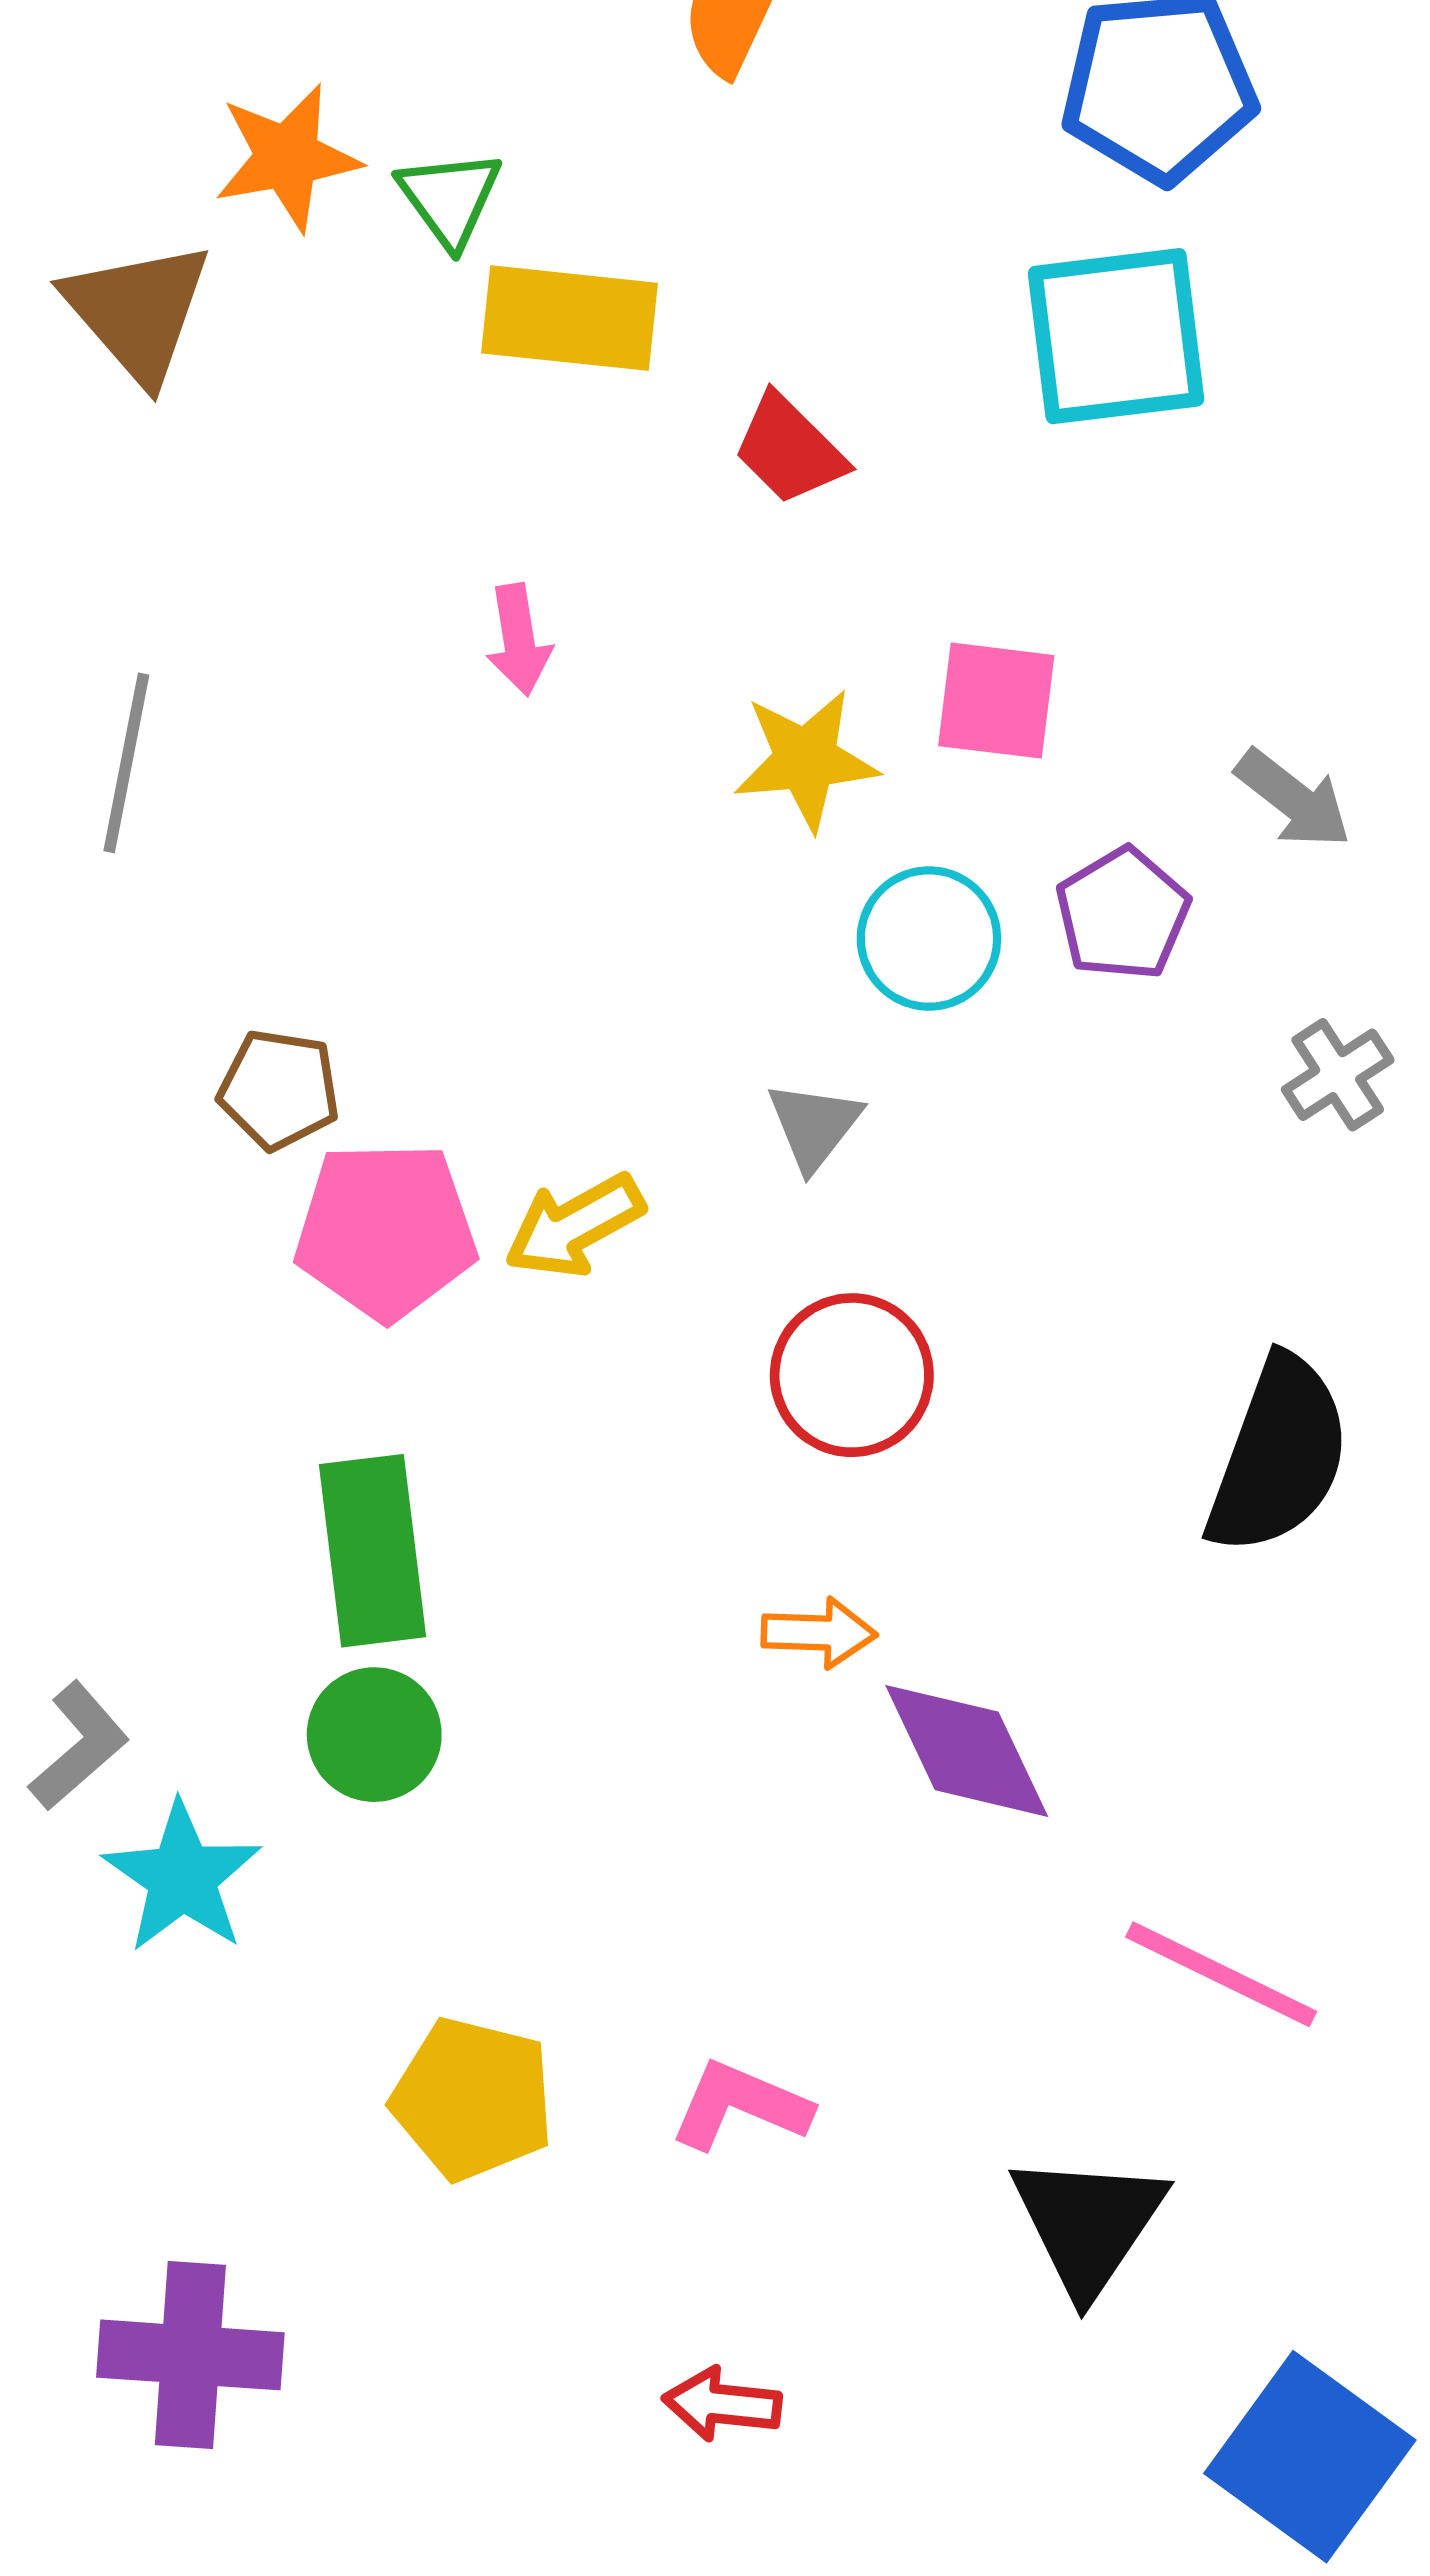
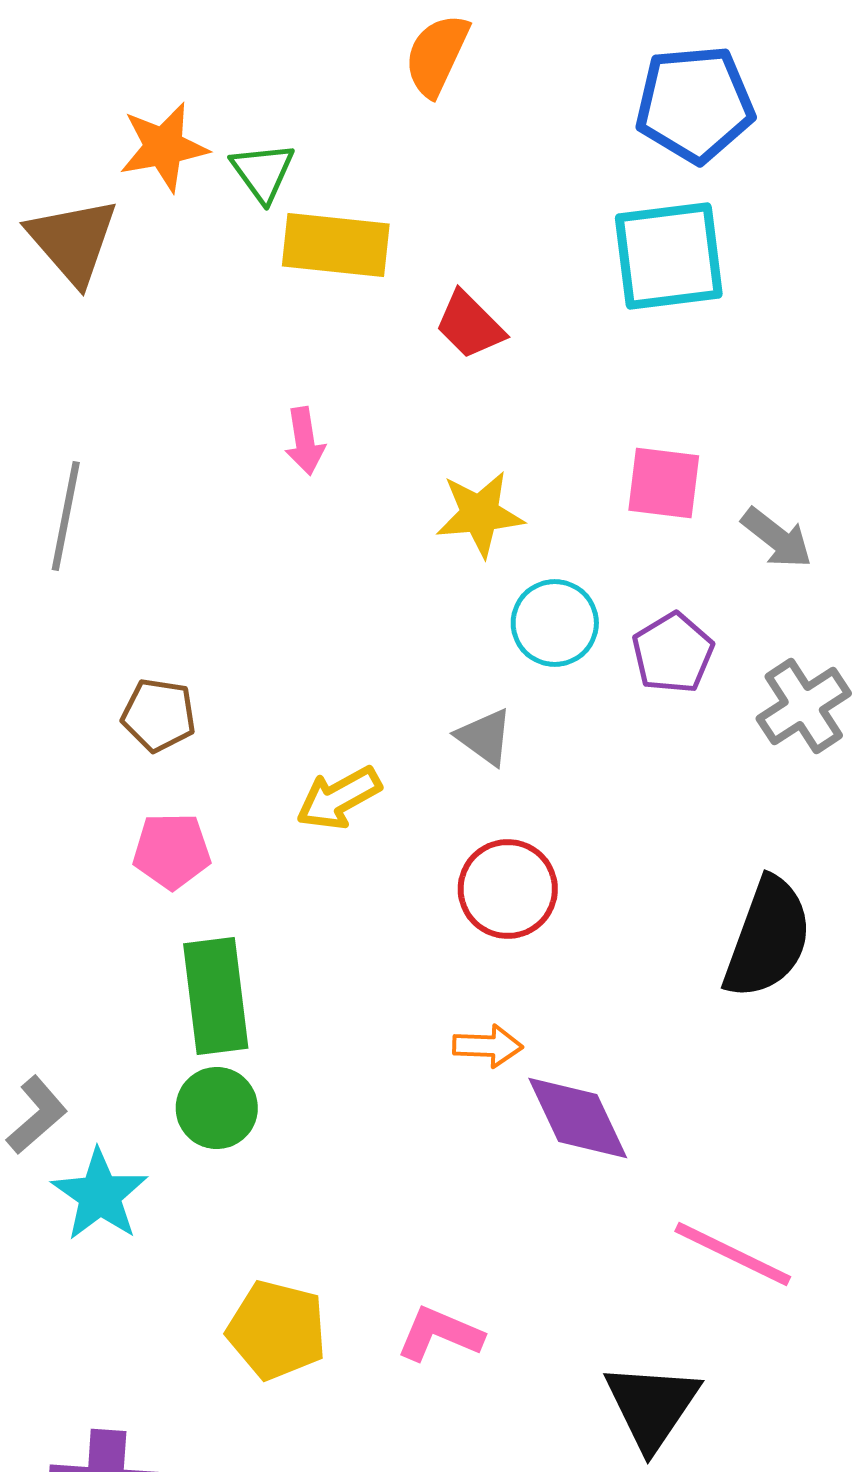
pink square: (996, 701) -> (664, 483), moved
purple pentagon: (1123, 914) -> (673, 653), moved
gray cross: (1338, 1075) -> (804, 706), size x1.4
gray triangle: (814, 1126) -> (485, 737), turned -32
pink pentagon: (386, 1231) -> (172, 851), moved, size x0.7

